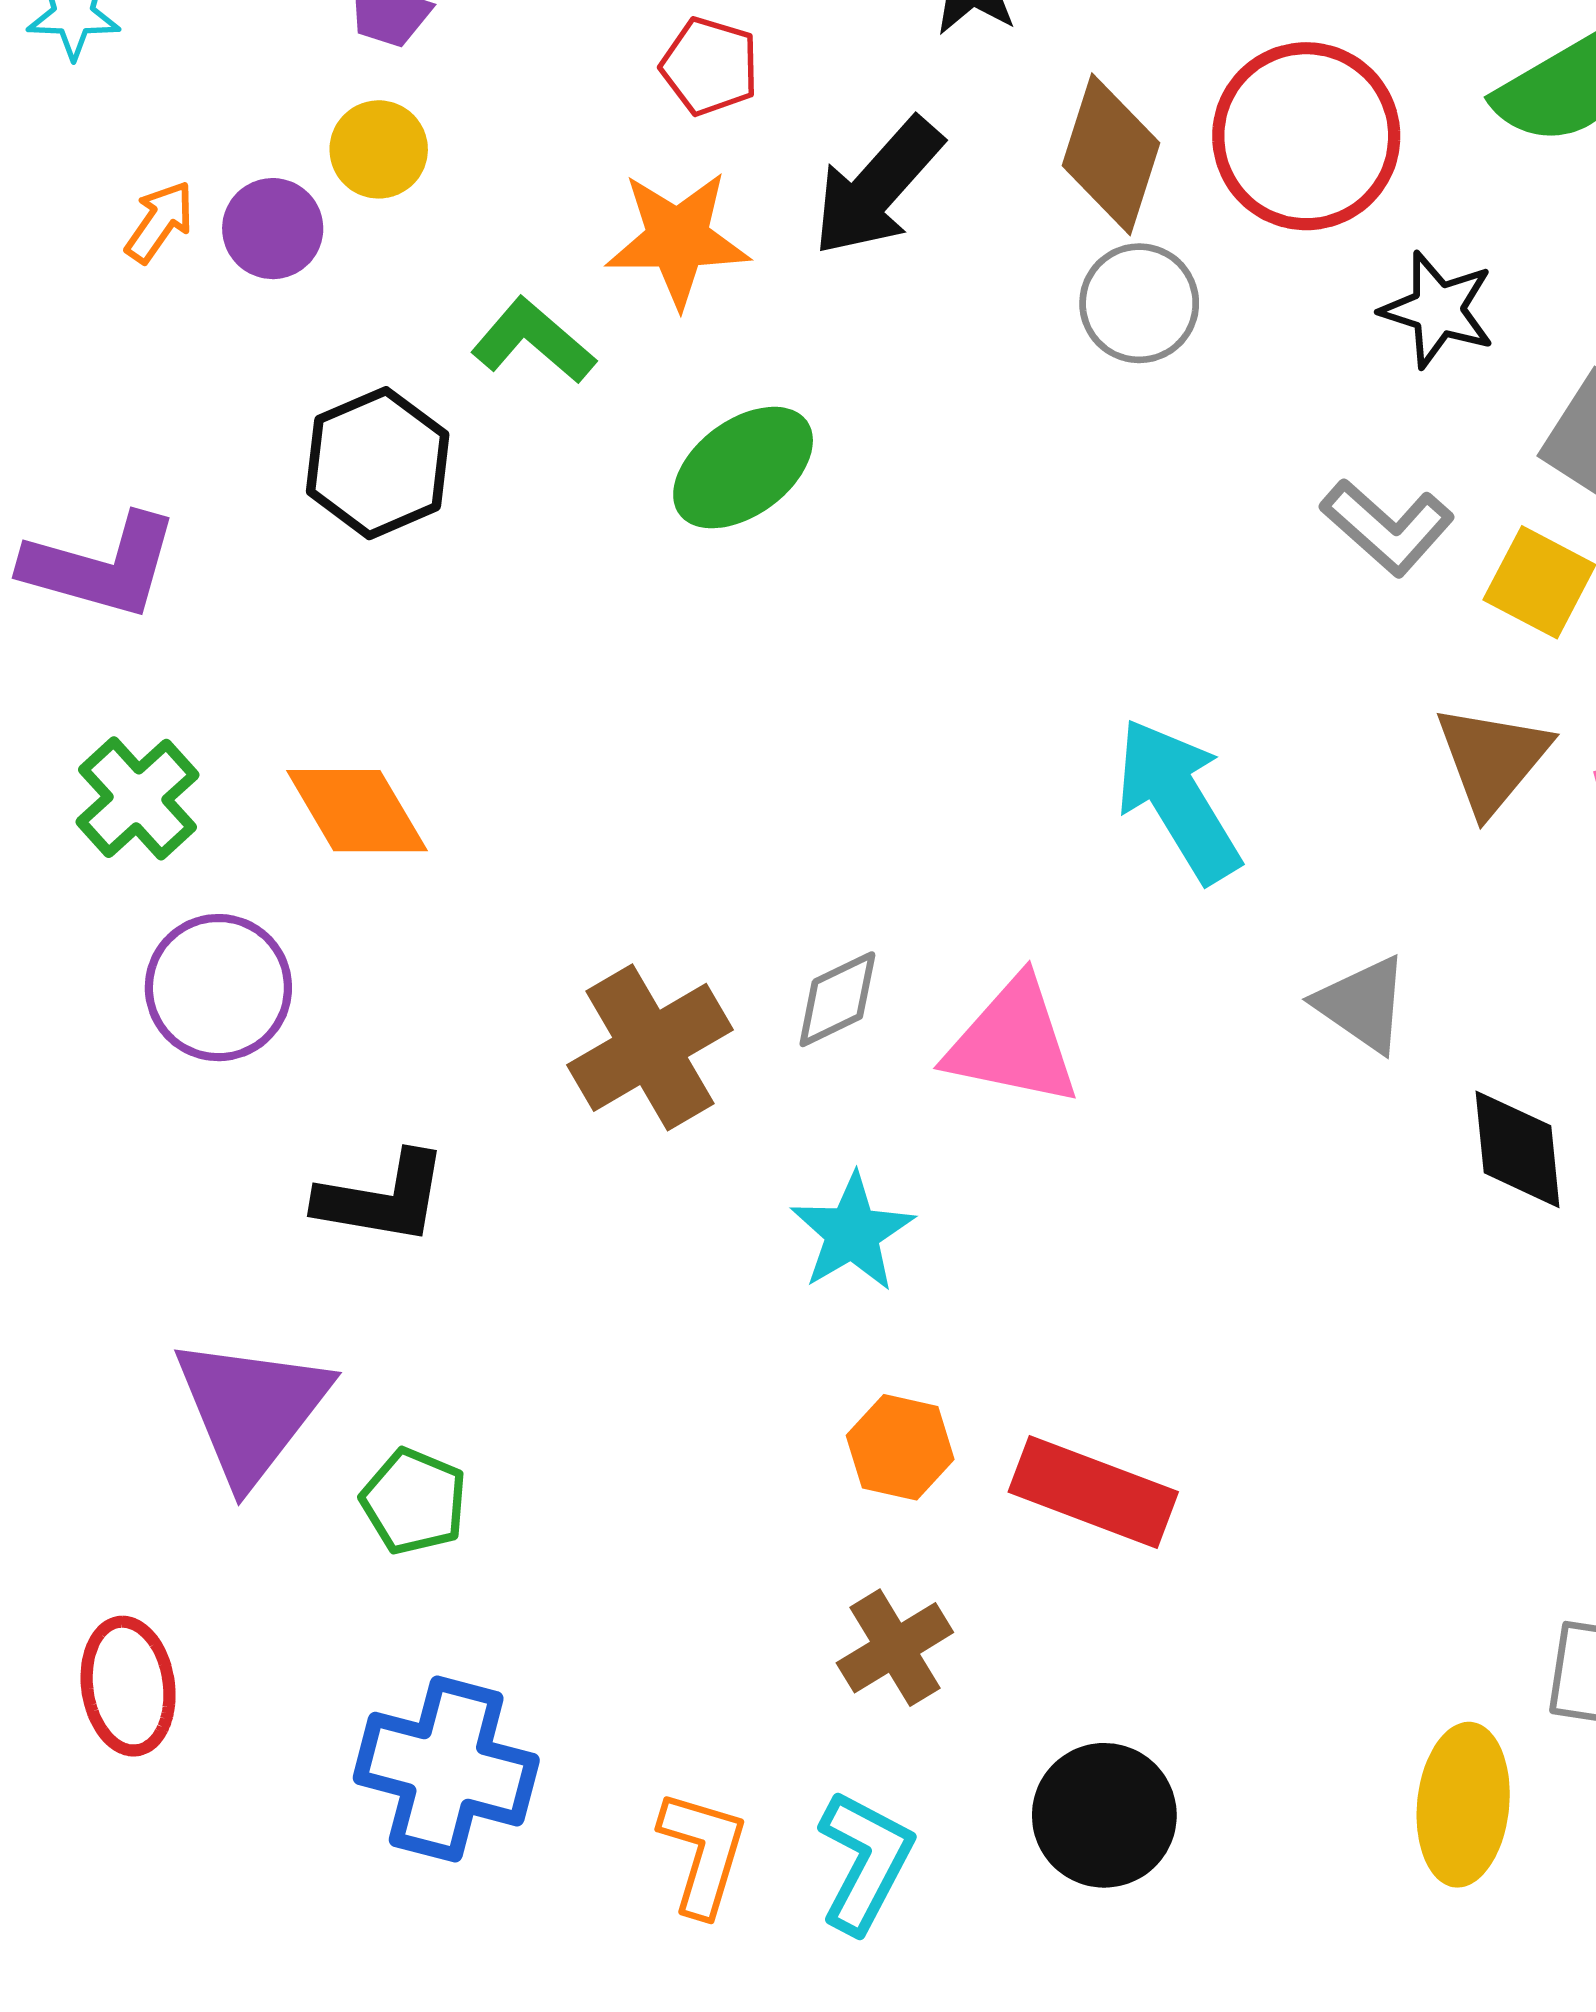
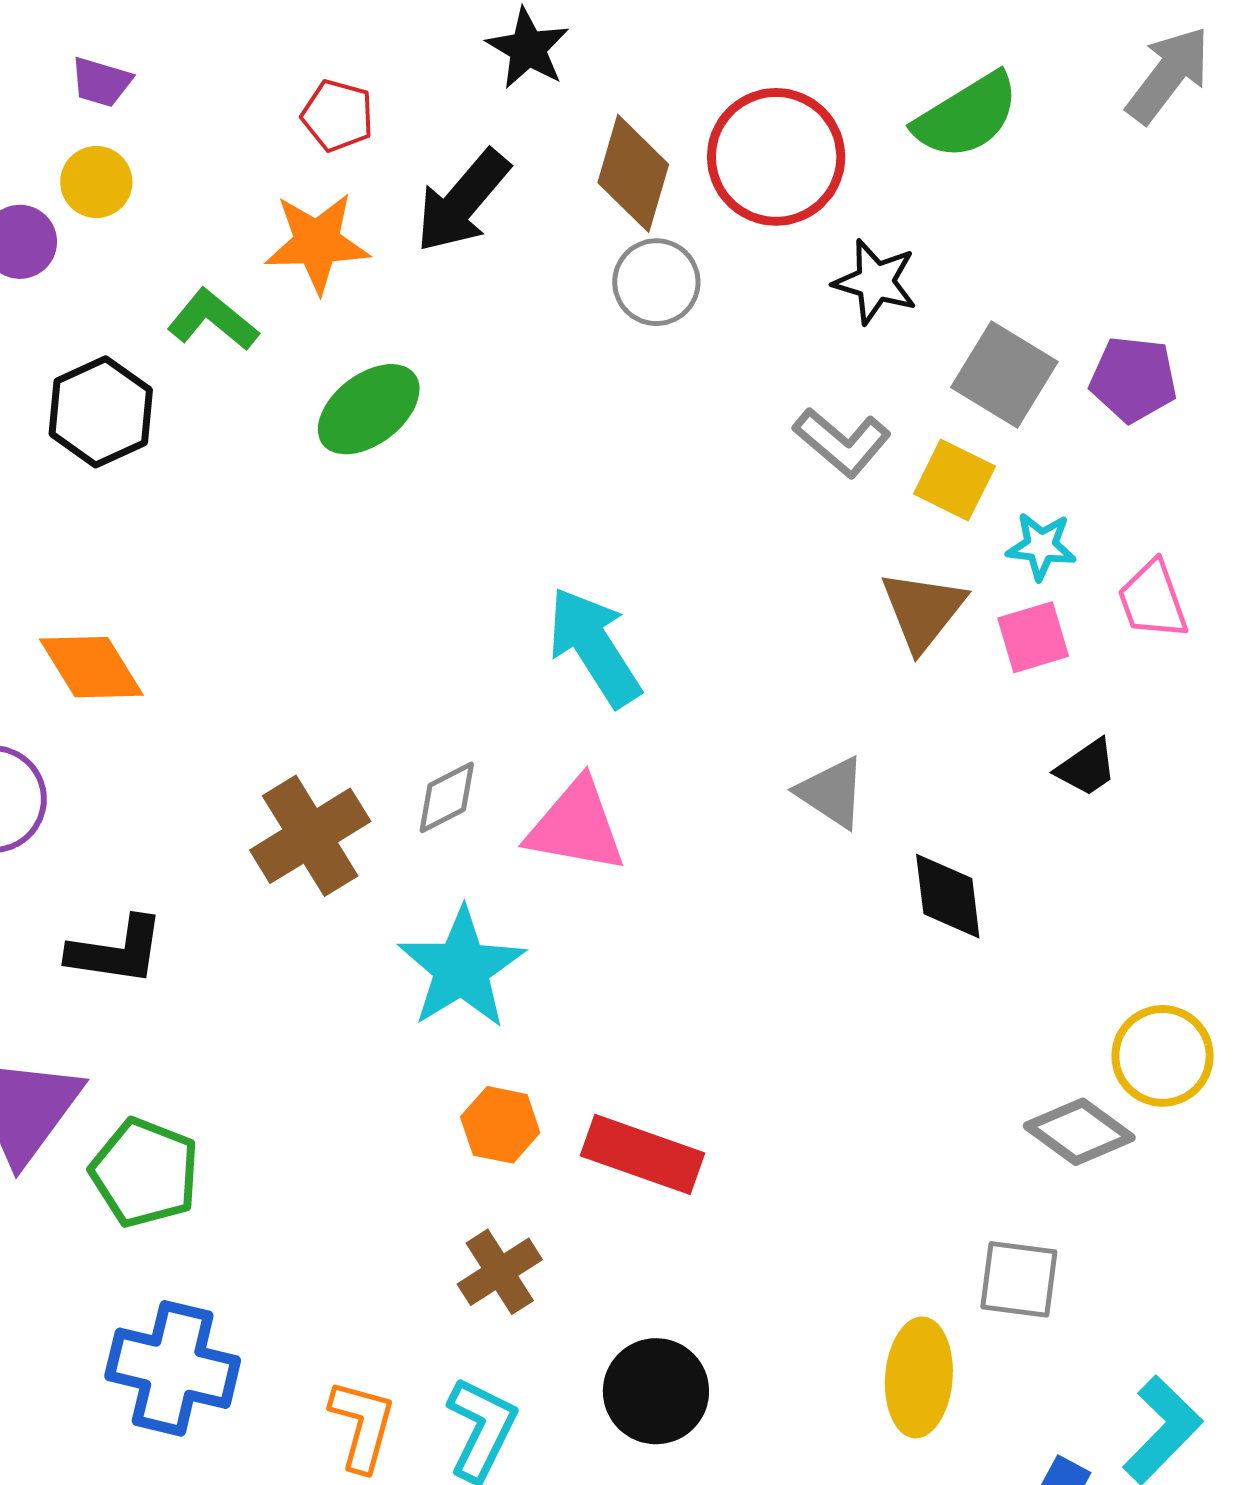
cyan arrow: (1178, 800) -> (594, 647), moved
cyan star: (852, 1233) -> (462, 968), size x1.4
green pentagon: (414, 1501) -> (145, 1173), size x1.4

